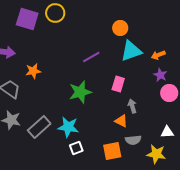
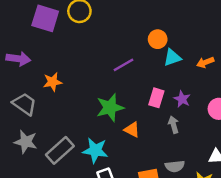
orange circle: (120, 28) -> (158, 39), moved
cyan triangle: (131, 51) -> (172, 57), size x0.7
purple star: (160, 75) -> (182, 99), moved
orange triangle: (121, 121) -> (132, 130), moved

